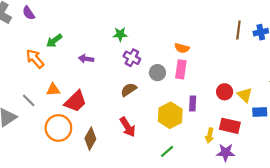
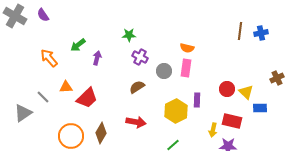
green arrow: (54, 41) -> (78, 45), moved
purple arrow: (86, 59) -> (97, 58), turned 96
red arrow: (128, 127) -> (136, 122), turned -48
orange circle: (58, 128) -> (71, 136), moved

